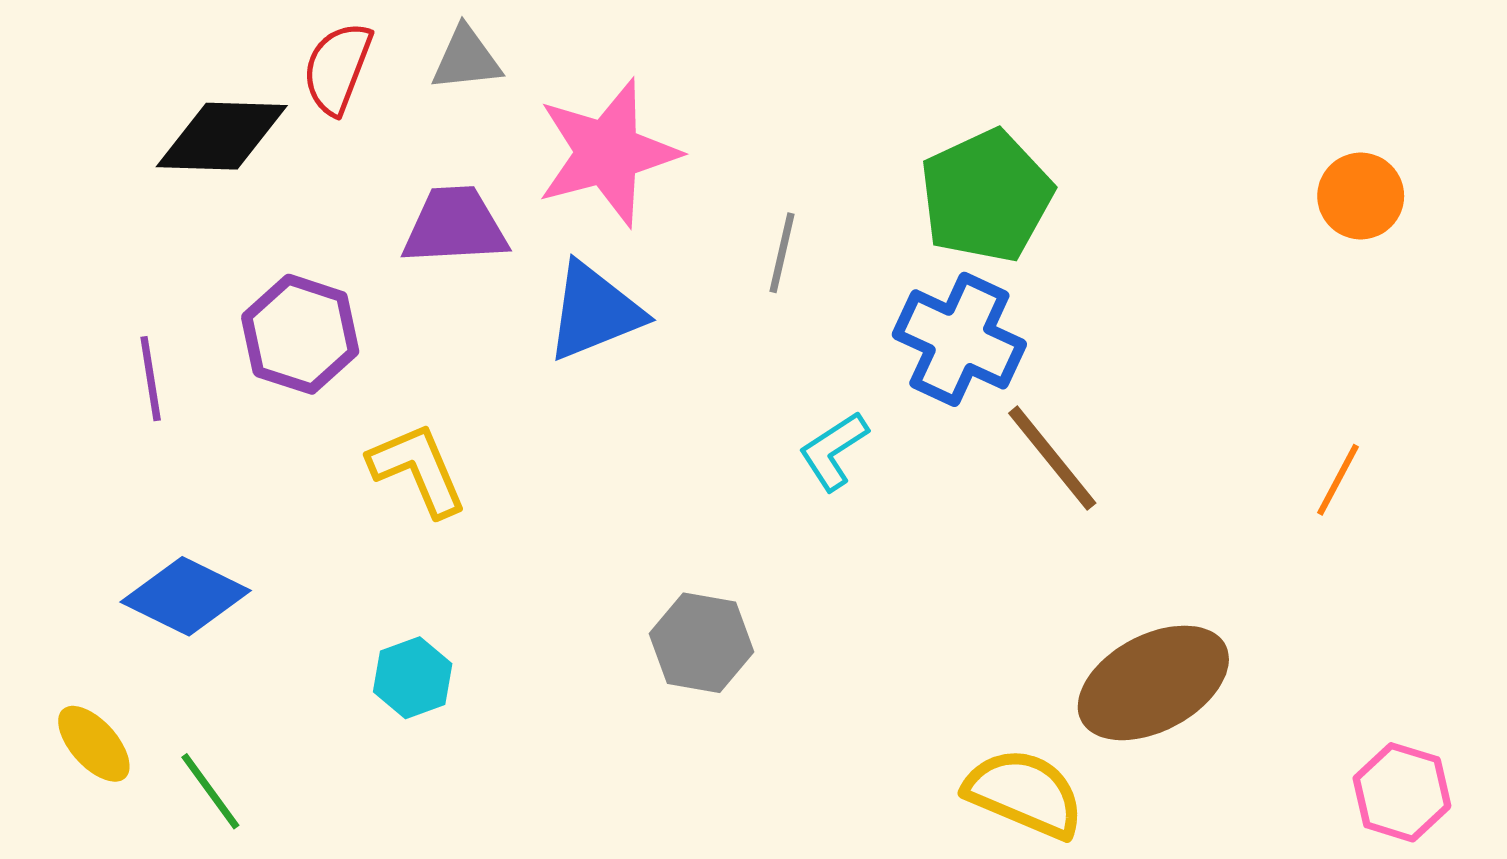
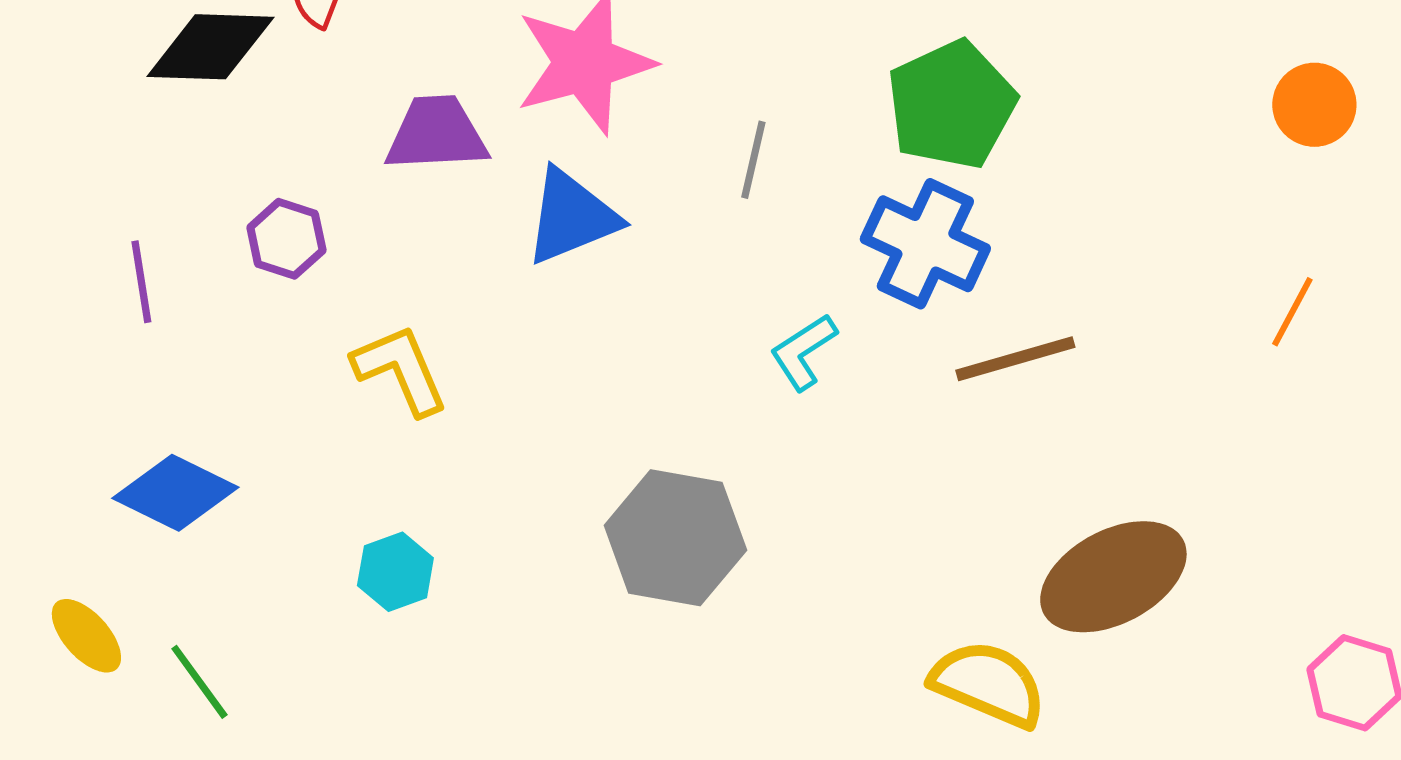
purple hexagon: (300, 334) -> (286, 239), size x0.7
brown line: (1052, 458) -> (1015, 359), turned -67
orange line: (1338, 480) -> (1292, 312), moved
gray hexagon: (701, 643) -> (675, 538), size x1.4

